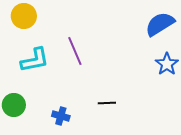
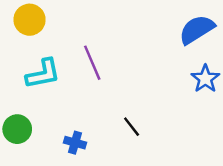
black line: (107, 103) -> (132, 127), turned 54

